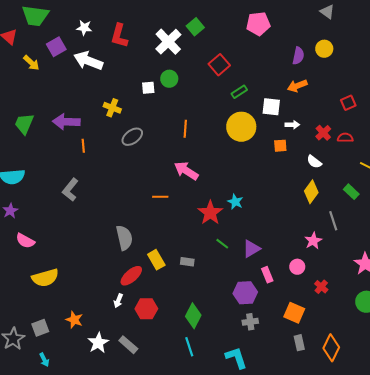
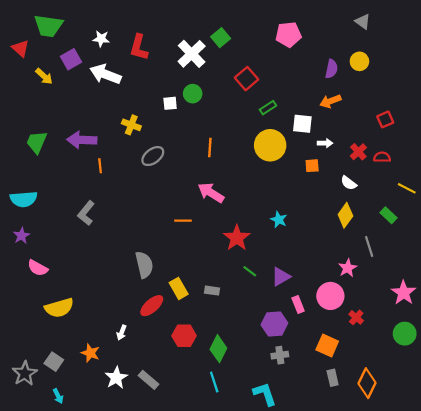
cyan star: (235, 202) -> (279, 220), moved
pink circle: (297, 267) -> (330, 296), size x1.6
white arrow: (118, 301) -> (122, 333), moved
red hexagon: (146, 309) -> (184, 336), moved
gray square: (40, 328) -> (54, 362), turned -36

